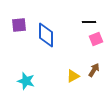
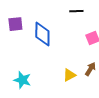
black line: (89, 22) -> (76, 11), moved

